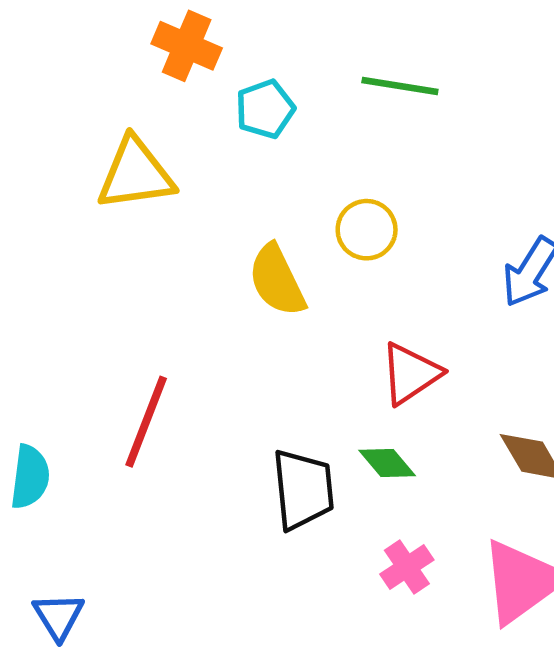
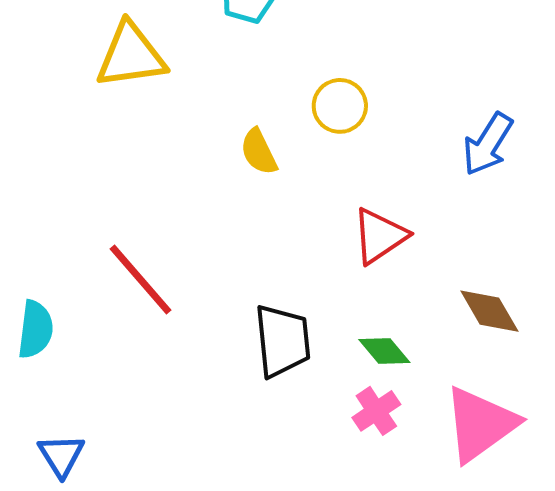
yellow semicircle: (277, 280) -> (259, 152), size x0.7
red line: (146, 422) -> (141, 280), turned -62
green diamond: (387, 463) -> (384, 351), moved

